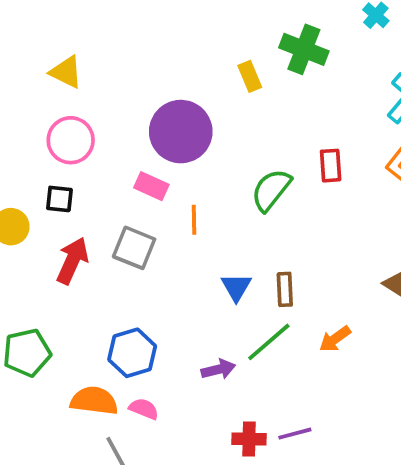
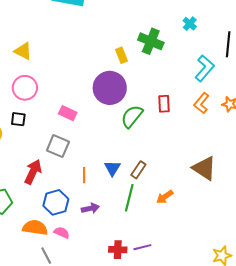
purple circle: (181, 132) -> (110, 88), moved
orange line: (194, 220) -> (84, 175), moved
red arrow: (72, 261) -> (33, 172), moved
brown rectangle: (285, 289) -> (138, 170), turned 36
green line: (269, 342) -> (129, 198), turned -36
purple arrow: (218, 369) -> (90, 208), moved

